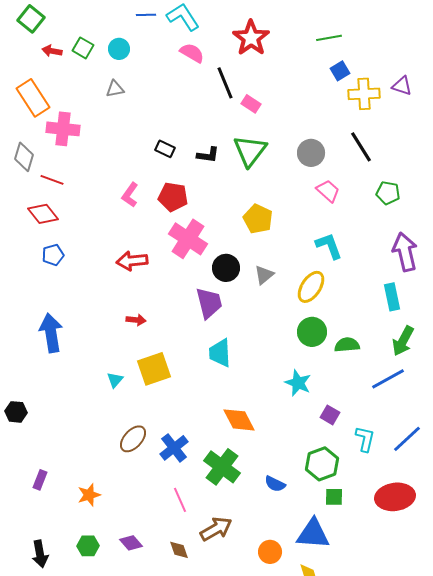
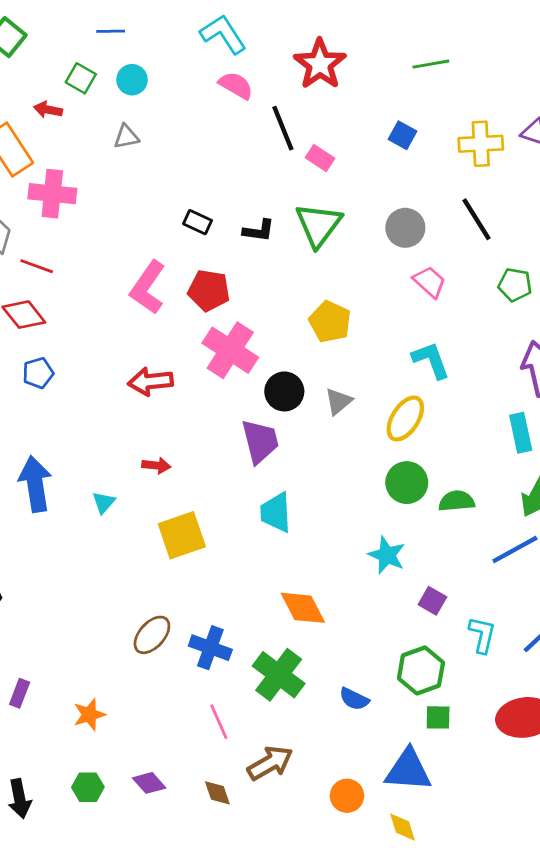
blue line: (146, 15) -> (111, 31), moved
red arrow: (52, 51) -> (48, 110), moved
blue square: (340, 71) -> (402, 135), moved, turned -30
pink L-shape: (130, 195) -> (148, 288), size x1.5
cyan triangle: (115, 380) -> (104, 503), moved
blue cross: (174, 448) -> (210, 648), turned -32

